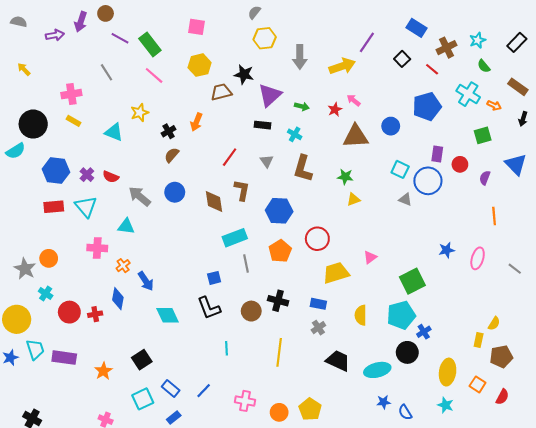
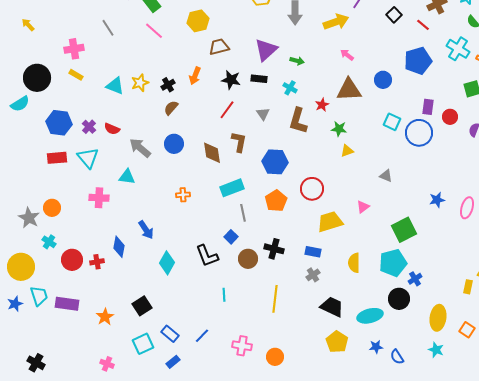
black star: (244, 74) -> (231, 80), moved
red star: (335, 110) -> (322, 105), moved
yellow star: (140, 113) -> (140, 83), moved
gray triangle: (405, 199) -> (386, 176), moved
orange cross: (123, 266) -> (183, 195), moved, turned 32
blue square: (214, 278) -> (231, 237), moved, turned -32
cyan diamond: (168, 315) -> (167, 263), turned 55
yellow pentagon: (310, 409) -> (337, 342), moved

